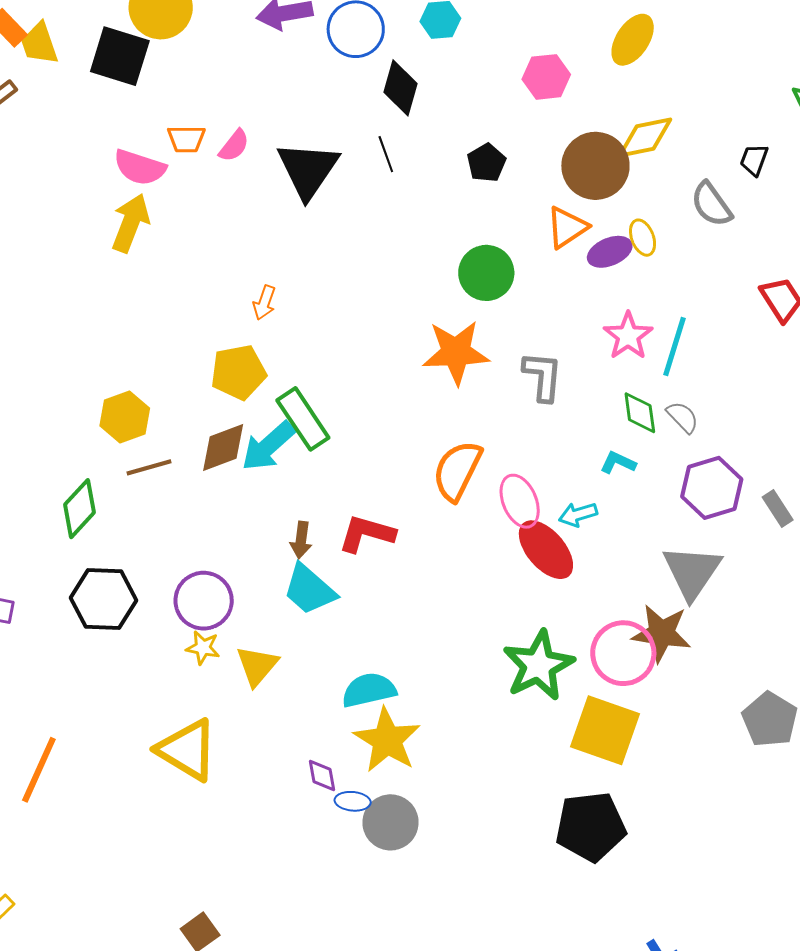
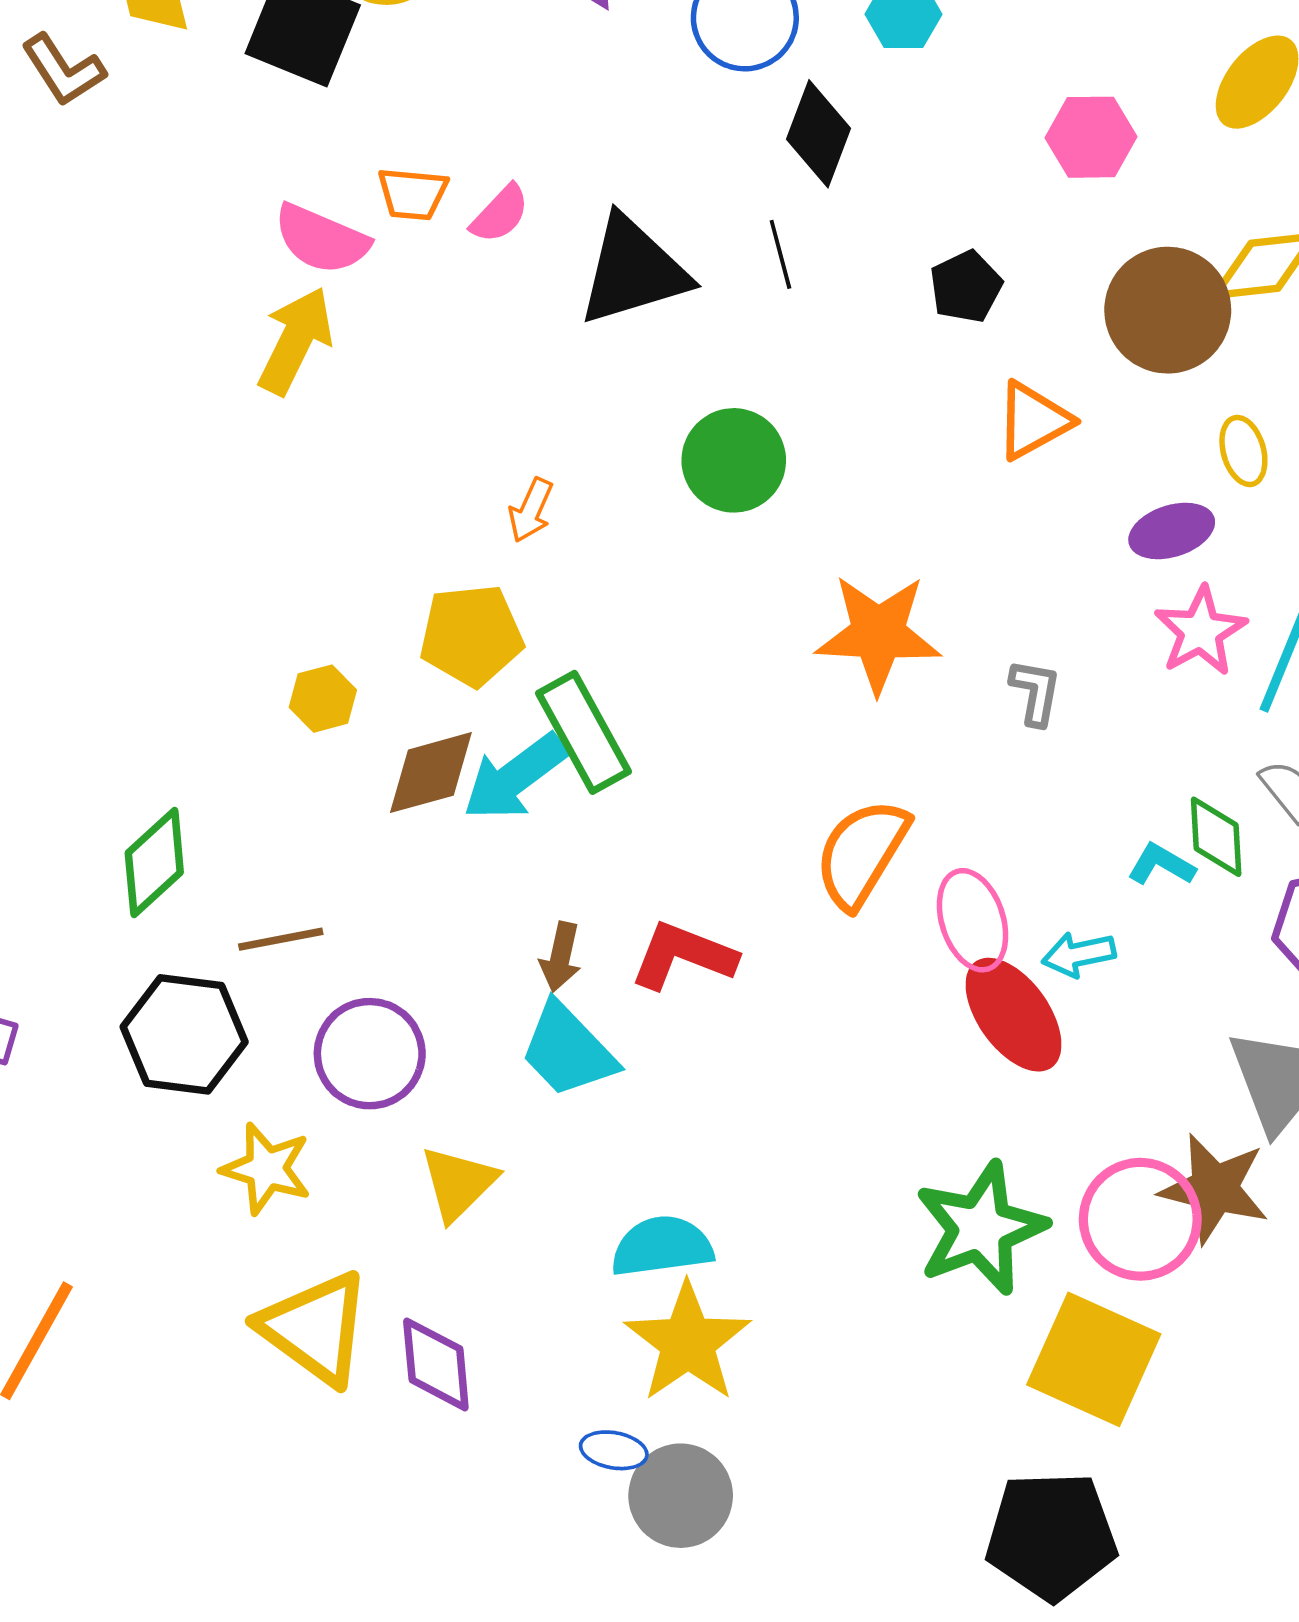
black triangle: (308, 170) -> (633, 271), turned 34
orange triangle: (567, 227) -> (1033, 421), moved
purple ellipse: (610, 252) -> (1172, 531), moved
green circle: (486, 273) -> (734, 460), moved
gray L-shape: (543, 376) -> (1036, 692), size x0.7
green diamond: (640, 413) -> (1216, 837), moved
yellow hexagon: (125, 417) -> (323, 699), moved, size x0.7
brown line: (149, 467) -> (281, 939), moved
yellow star: (203, 648) -> (266, 1169), moved, size x1.4
purple diamond: (322, 776) -> (436, 1364), moved, size x1.5

